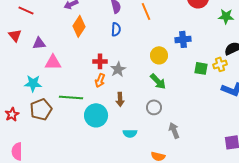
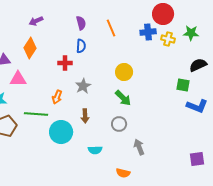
orange diamond: (79, 26) -> (30, 48), moved
blue cross: (183, 39) -> (148, 32), moved
red cross: (100, 61) -> (65, 63), moved
yellow cross: (220, 64) -> (168, 39), moved, turned 32
green square: (201, 68) -> (183, 85), moved
orange arrow: (100, 80) -> (57, 97), moved

